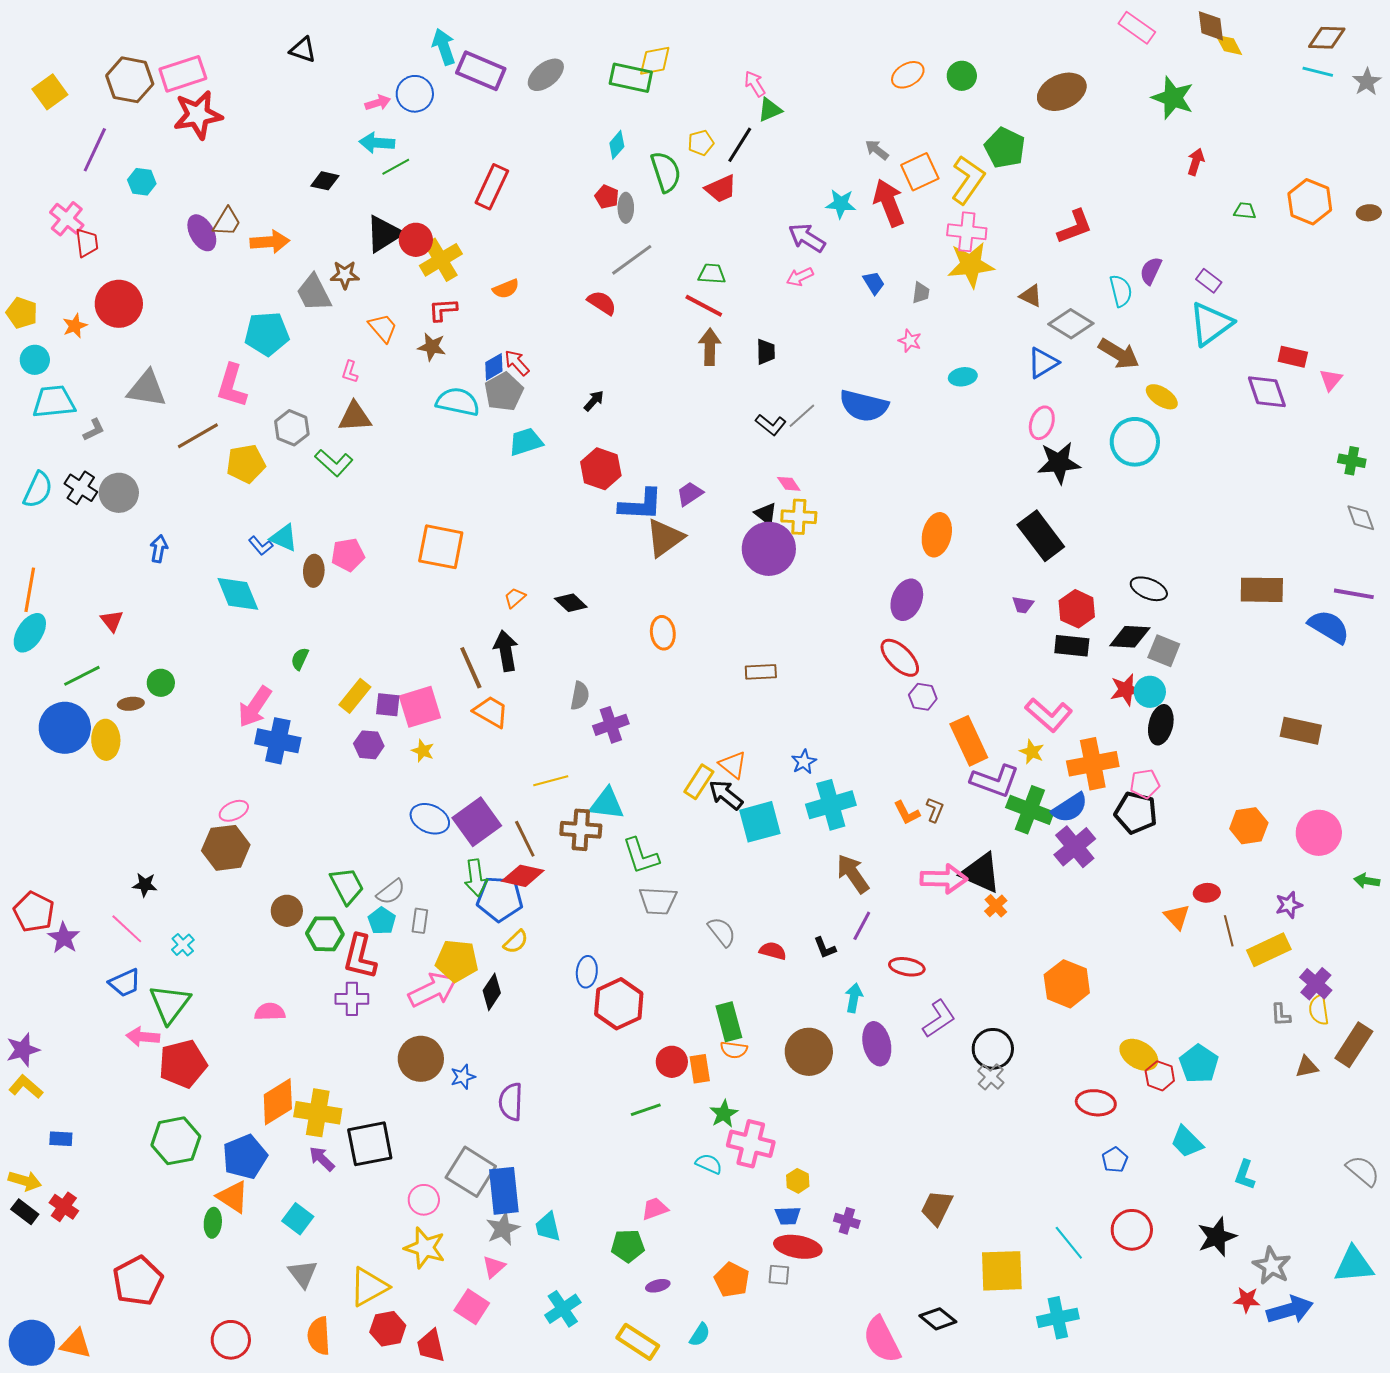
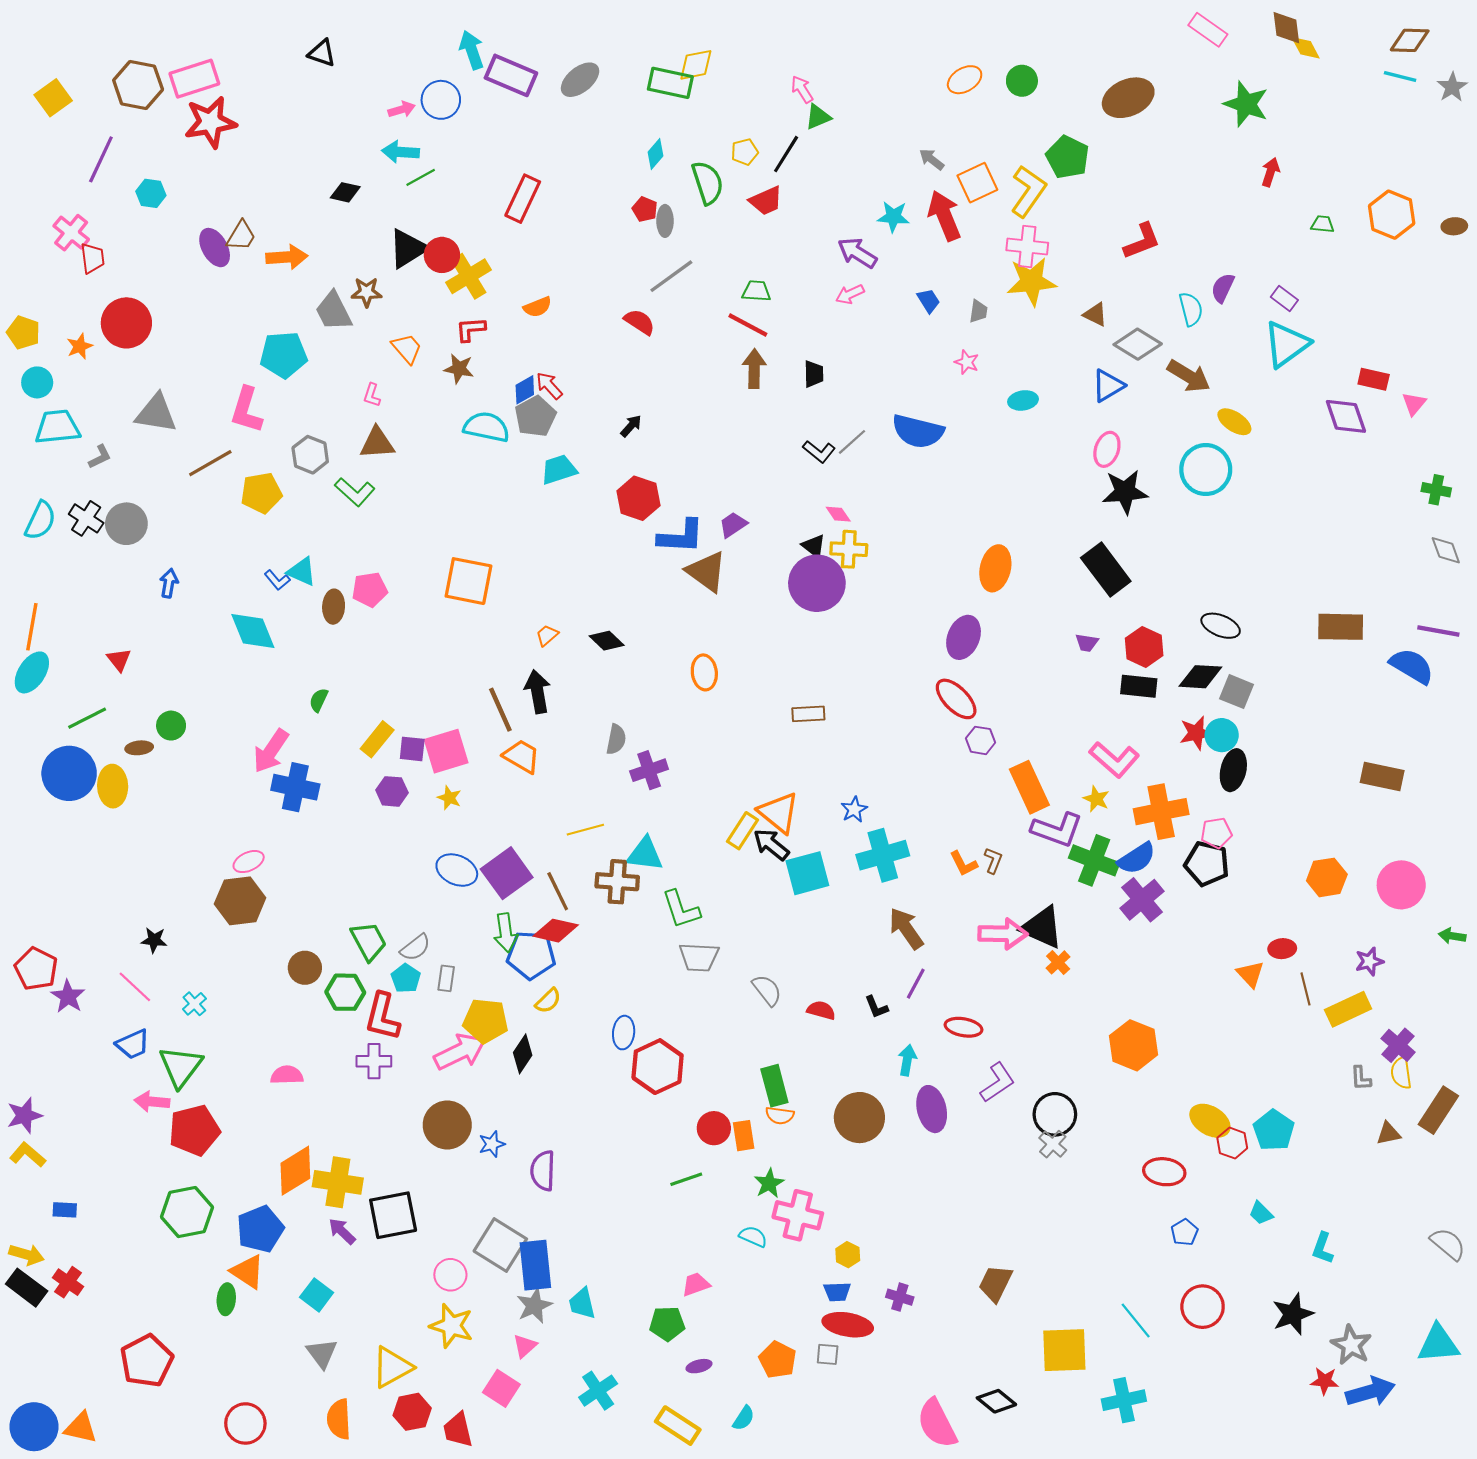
brown triangle: (665, 538) -> (706, 572), turned -48
orange triangle: (733, 765) -> (779, 813), size x1.4
cyan trapezoid: (1187, 1142) -> (1261, 1213), size x0.7
black rectangle: (25, 1212) -> (27, 1288), size x1.4

